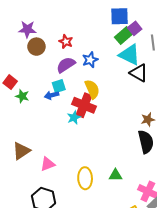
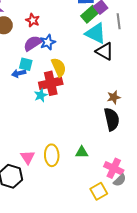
blue star: (90, 60) -> (48, 42), moved
cyan square: (59, 86) -> (26, 64), turned 32
red cross: (84, 105) -> (51, 83), turned -35
pink triangle: (48, 164) -> (28, 157), moved, turned -42

